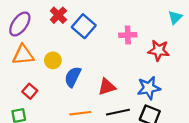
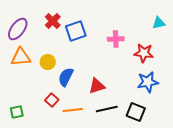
cyan triangle: (175, 17) -> (159, 23), turned 32
blue square: (84, 26) -> (76, 31), turned 30
blue star: (149, 88) -> (148, 82), moved
red square: (30, 91) -> (52, 100), moved

